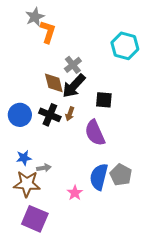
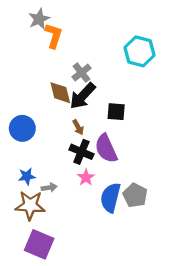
brown arrow: (70, 114) -> (78, 127), turned -48
black cross: (50, 115) -> (81, 152), moved
pink star: (75, 193) -> (86, 177), moved

